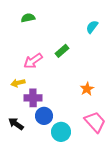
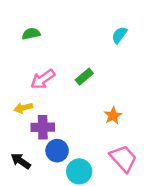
green semicircle: (28, 18) -> (31, 34), moved
green rectangle: (62, 51) -> (84, 77), moved

